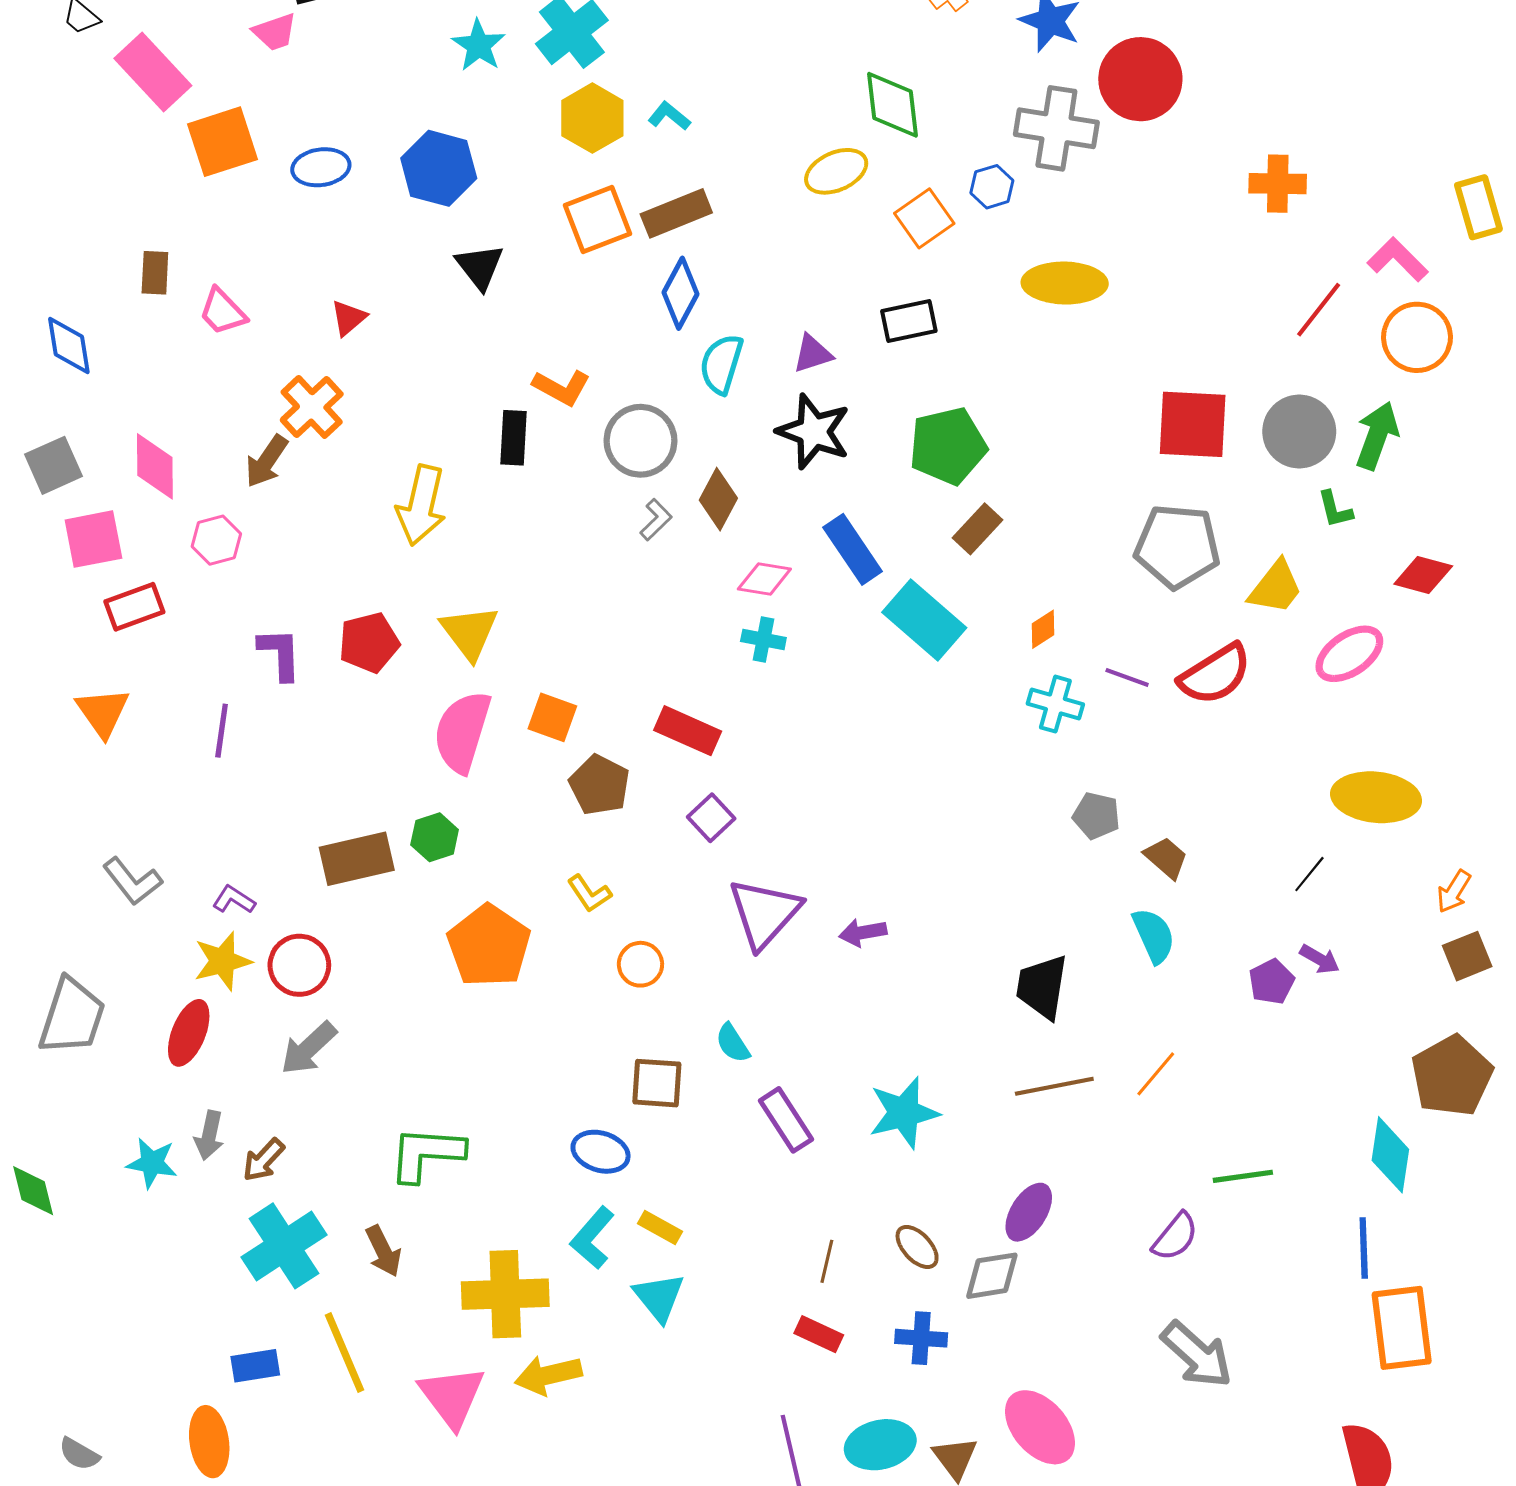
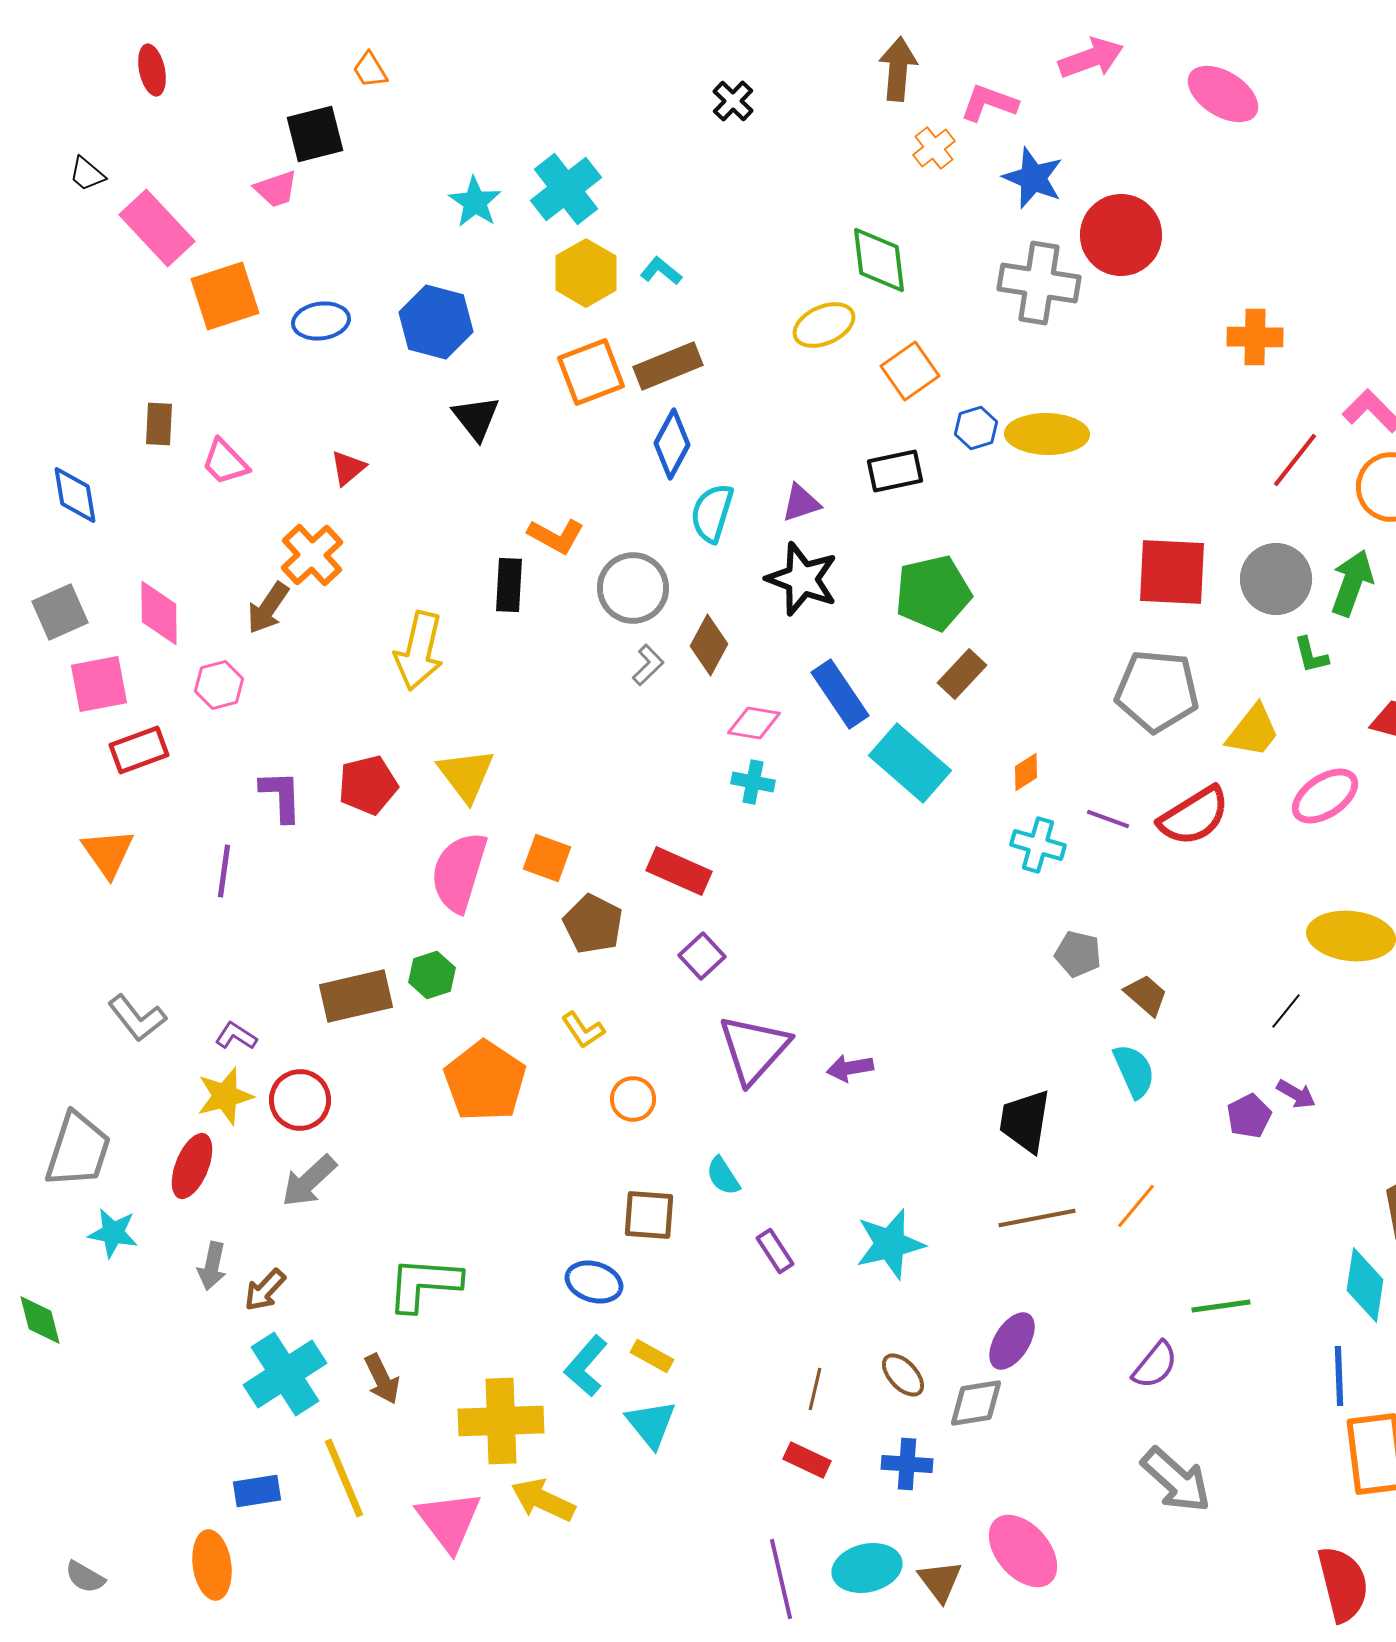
blue hexagon: (992, 187) -> (976, 428), moved
purple rectangle: (786, 1120) -> (775, 1251), size x0.7
cyan star: (152, 1163) -> (113, 1233), moved
yellow arrow: (548, 1375) -> (543, 1500), turned 38

